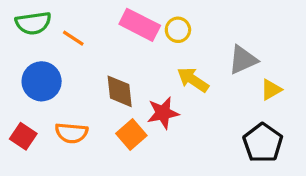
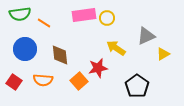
pink rectangle: (140, 25) -> (84, 15), turned -35
brown diamond: (120, 91) -> (60, 55), moved
black pentagon: (263, 143) -> (137, 86), moved

